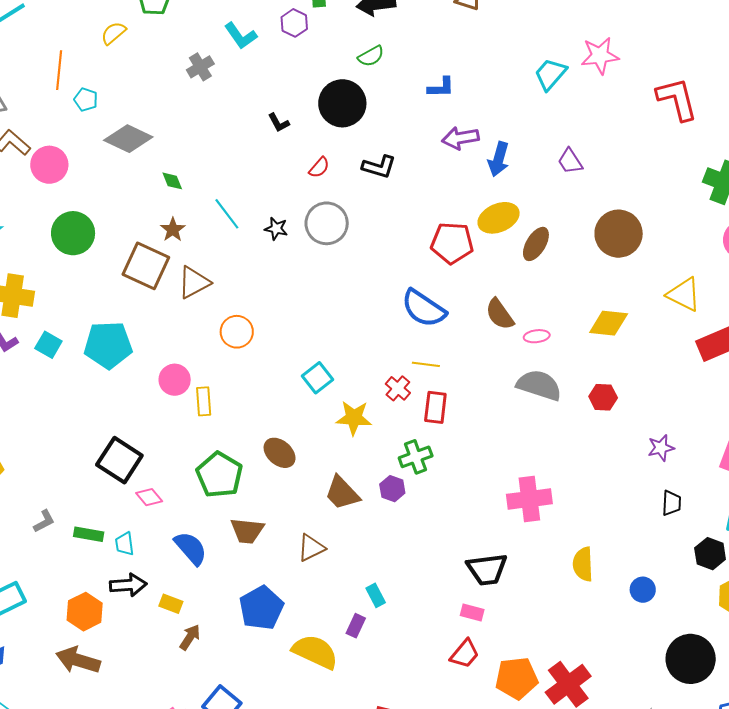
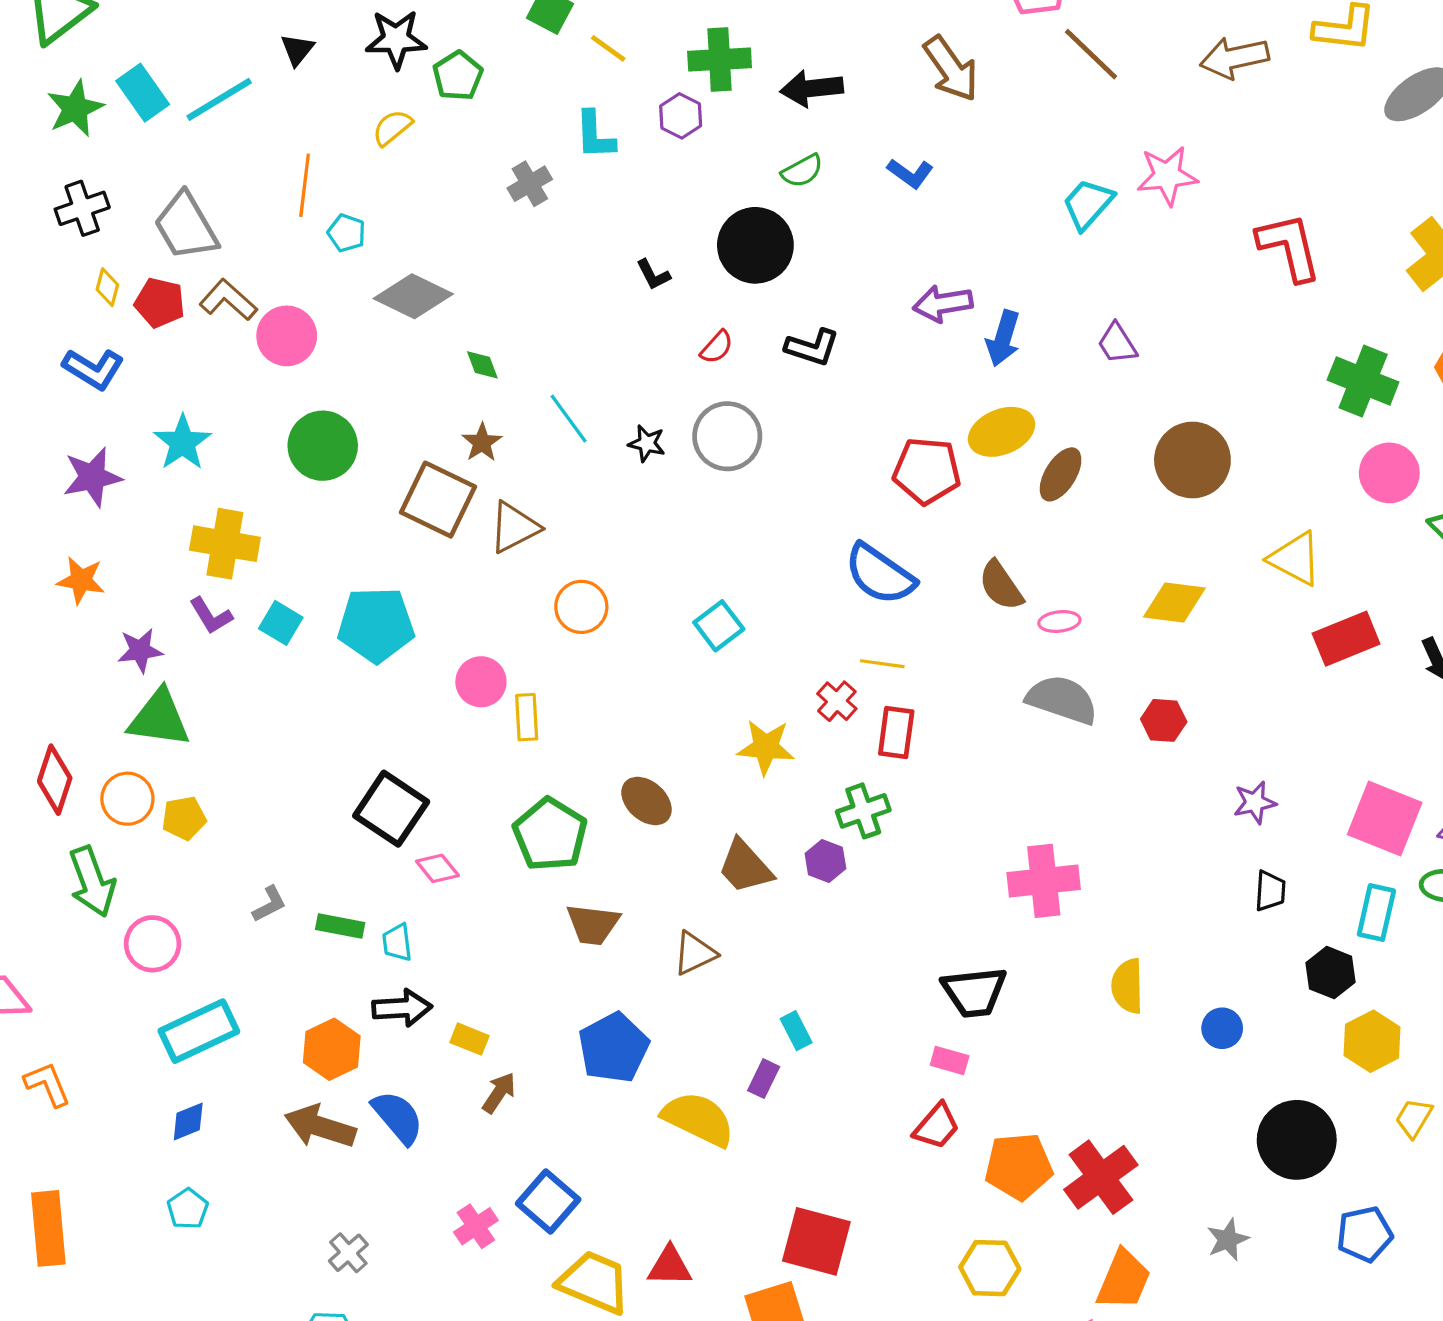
cyan L-shape: (241, 36) -> (595, 135), turned 32
blue L-shape: (441, 87) -> (910, 173), moved, turned 36
cyan square: (318, 378) -> (719, 626), moved
blue semicircle: (191, 548) -> (398, 1117), moved

